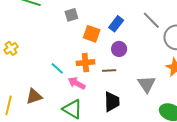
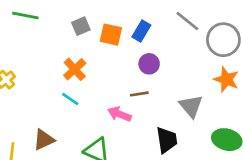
orange square: (92, 34) -> (111, 35), moved
orange cross: (85, 63) -> (75, 69), moved, turned -30
pink arrow: (77, 83) -> (119, 114), moved
black trapezoid: (112, 102) -> (167, 140), moved

